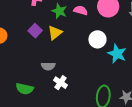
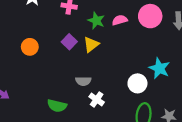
pink semicircle: (81, 10) -> (120, 20), turned -32
white circle: (97, 39) -> (137, 83), moved

